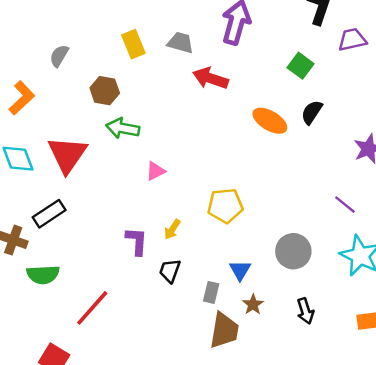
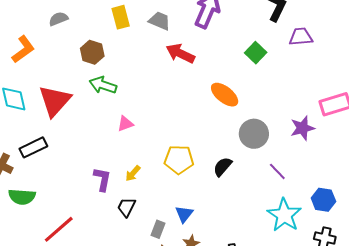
gray semicircle: (59, 56) -> (58, 19), turned 30
black semicircle: (312, 112) -> (223, 167), moved
gray circle: (293, 251) -> (254, 134), moved

